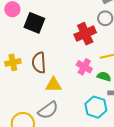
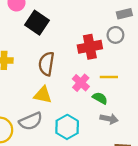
brown semicircle: (39, 63) -> (46, 64), moved
cyan hexagon: (96, 107) -> (67, 127), moved

